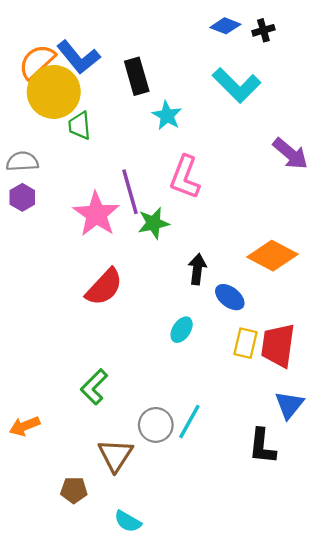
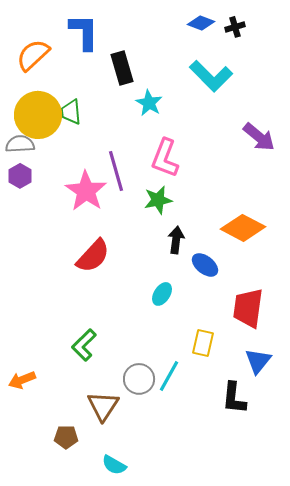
blue L-shape: (78, 57) -> (84, 32), moved, turned -141
yellow circle: (54, 92) -> (38, 115), moved
green star: (154, 223) -> (158, 200), moved
yellow rectangle: (245, 343) -> (203, 343), moved

